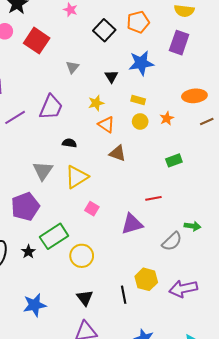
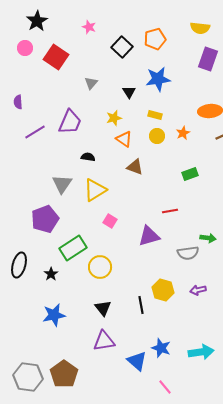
purple rectangle: (179, 43) -> (208, 59), moved
gray semicircle: (172, 241) -> (188, 253), turned 35
black star: (28, 252) -> (51, 274), moved
purple arrow: (183, 289) -> (198, 290), moved, size x0.6

